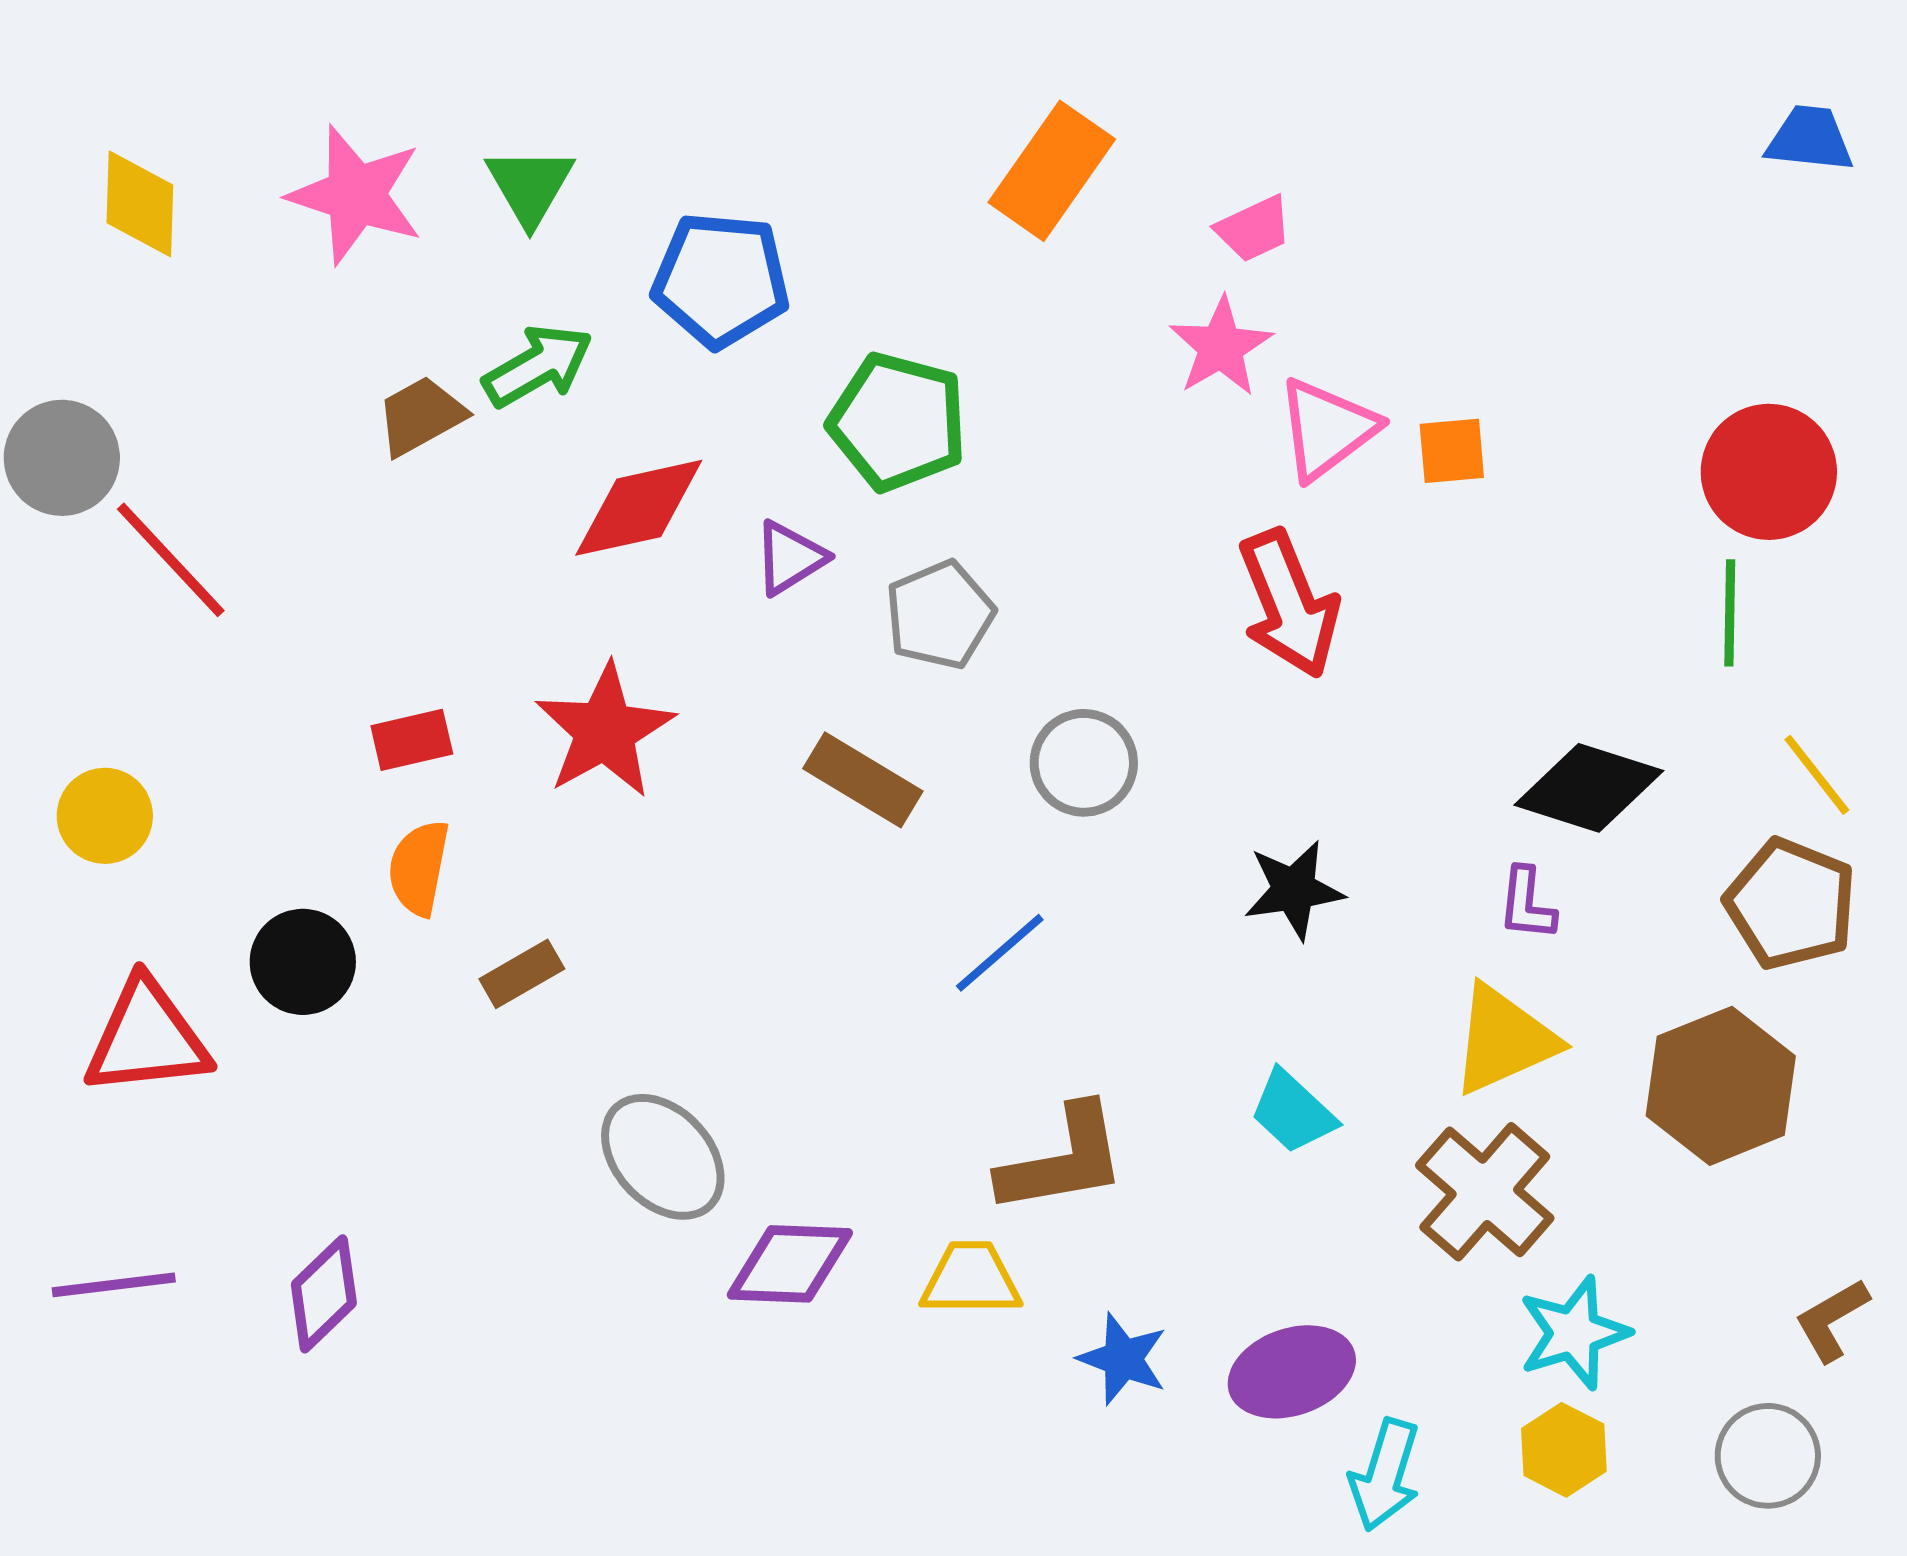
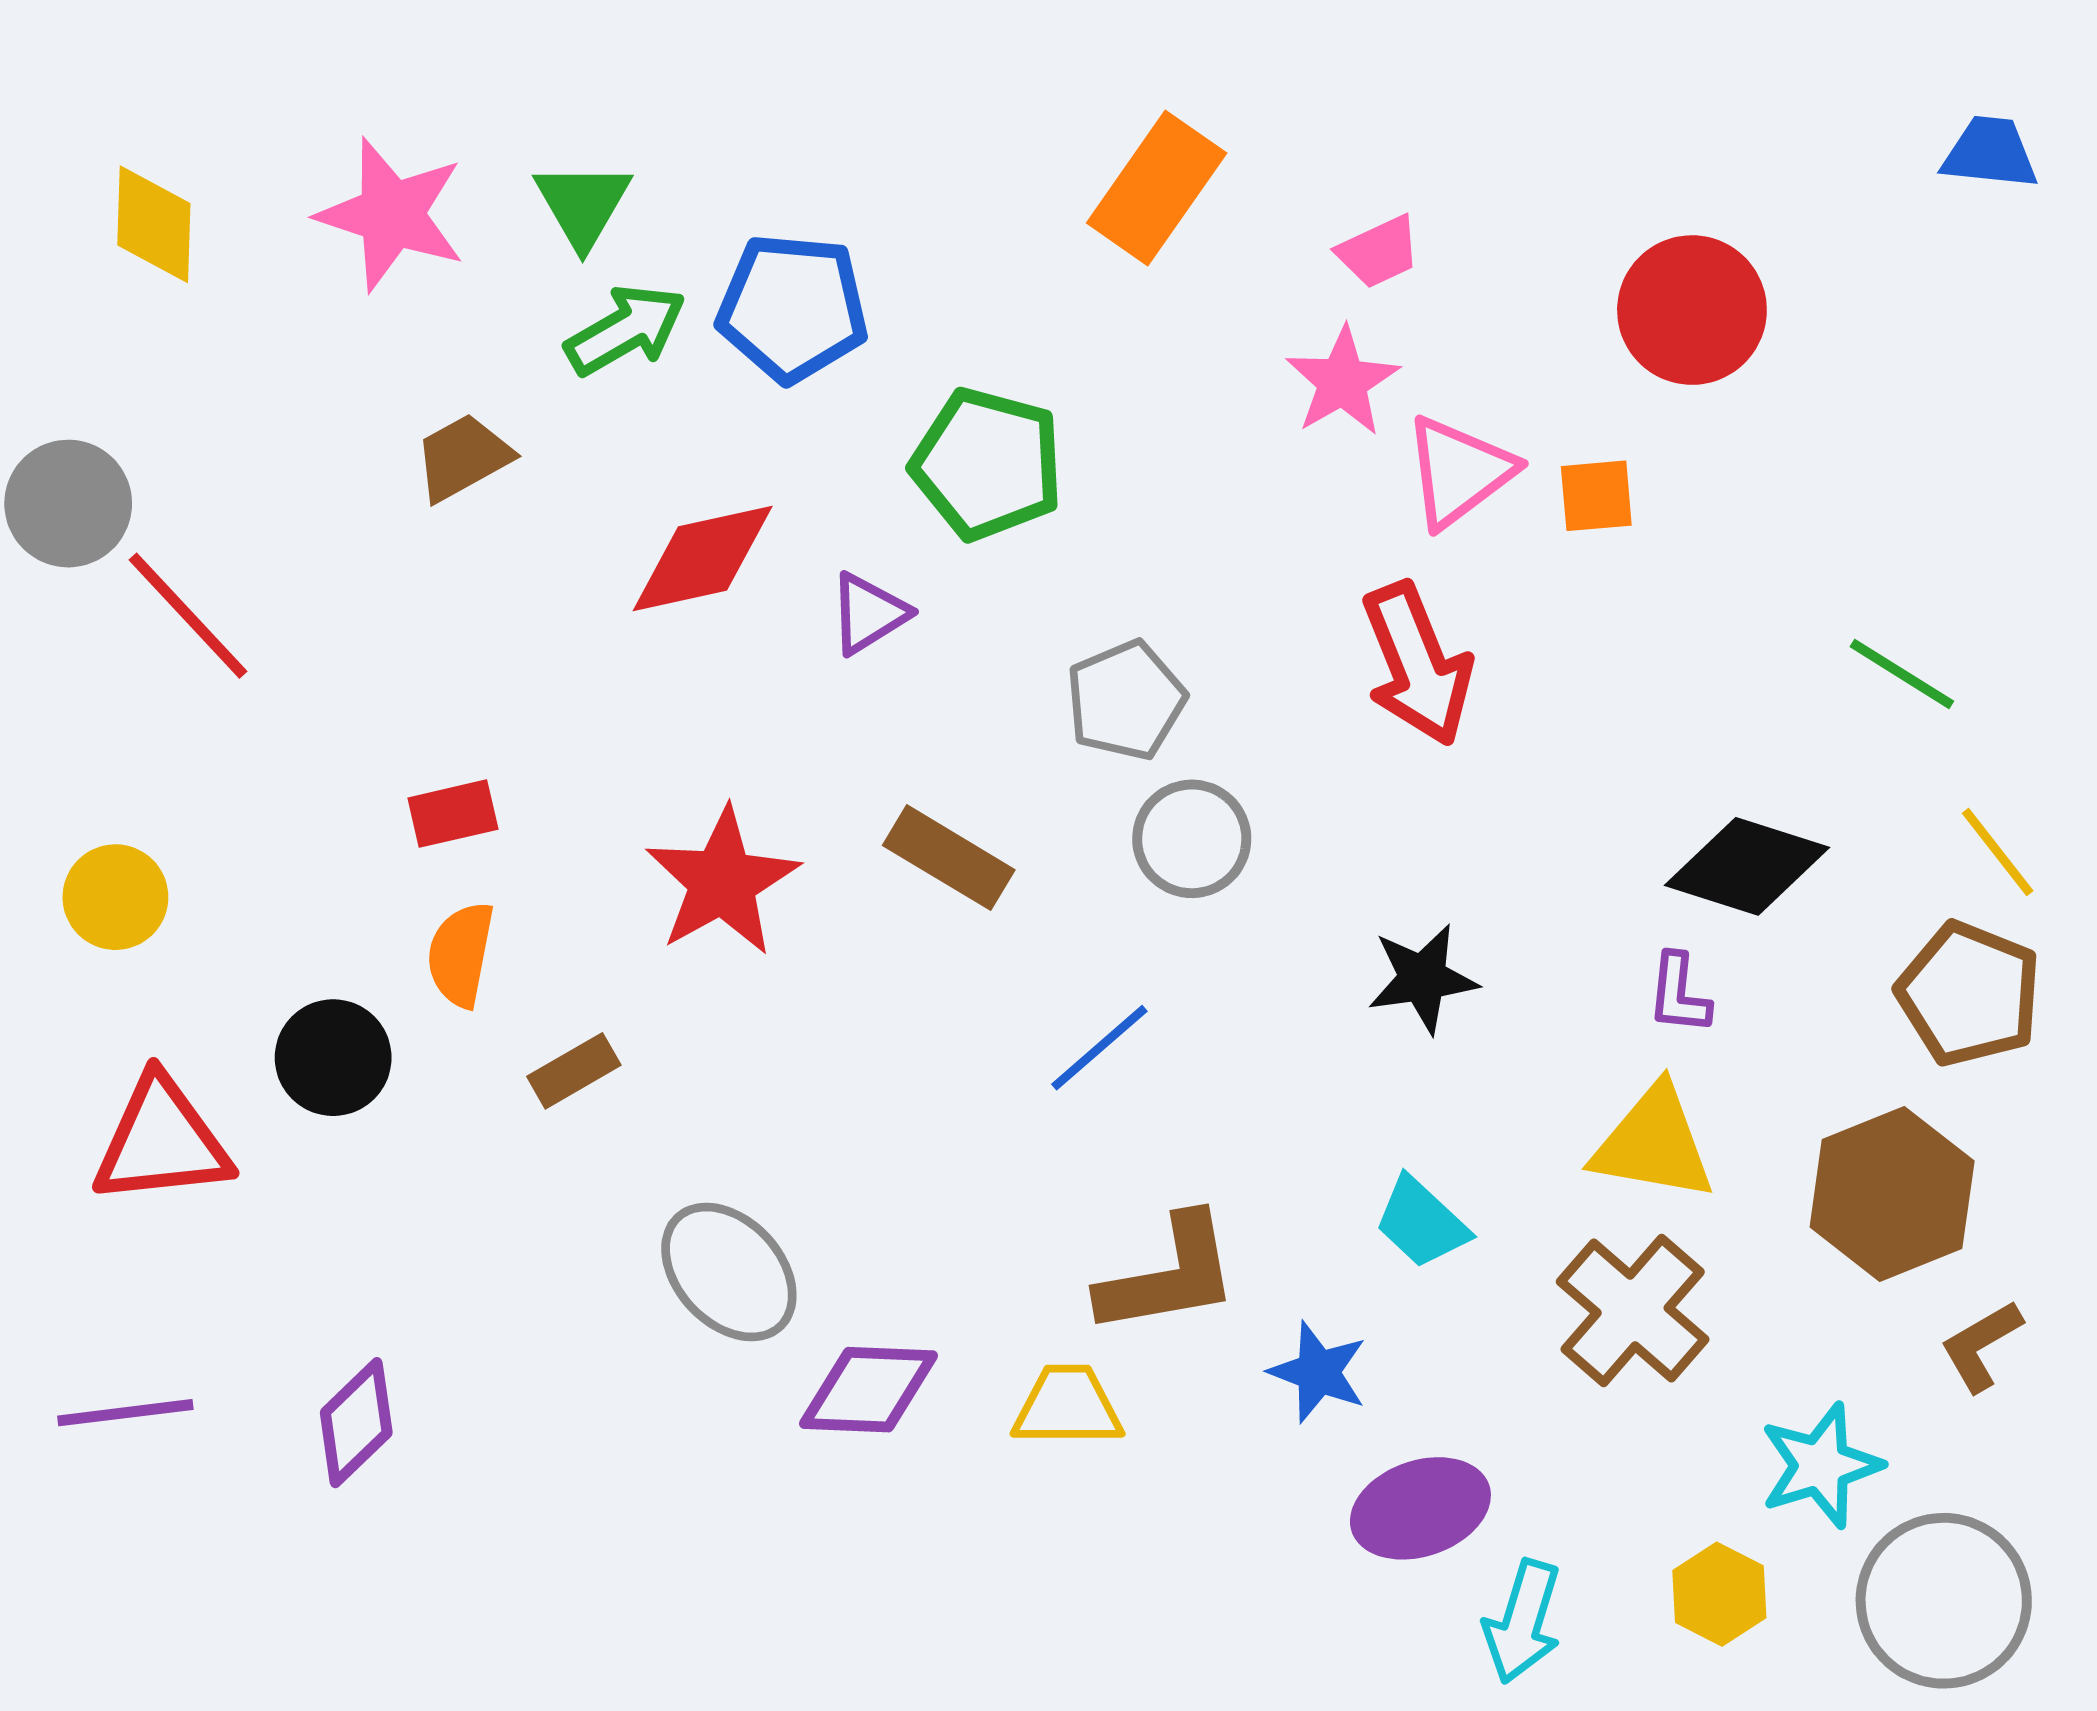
green arrow: (538, 366) -> (626, 330), moved
red circle: (1769, 472) -> (1692, 310), moved
green line: (1730, 613) -> (1902, 674), turned -59
gray pentagon: (940, 615) -> (1126, 700), moved
red star: (605, 731) -> (722, 882), moved
yellow triangle: (1504, 1040) -> (1653, 1143), turned 34
brown L-shape: (1832, 1320) -> (1981, 1346), moved
cyan star: (1574, 1333) -> (1821, 1466), moved
blue star: (1123, 1359) -> (1318, 1372), moved
gray circle: (1768, 1456) -> (1944, 1601), size x1.5

